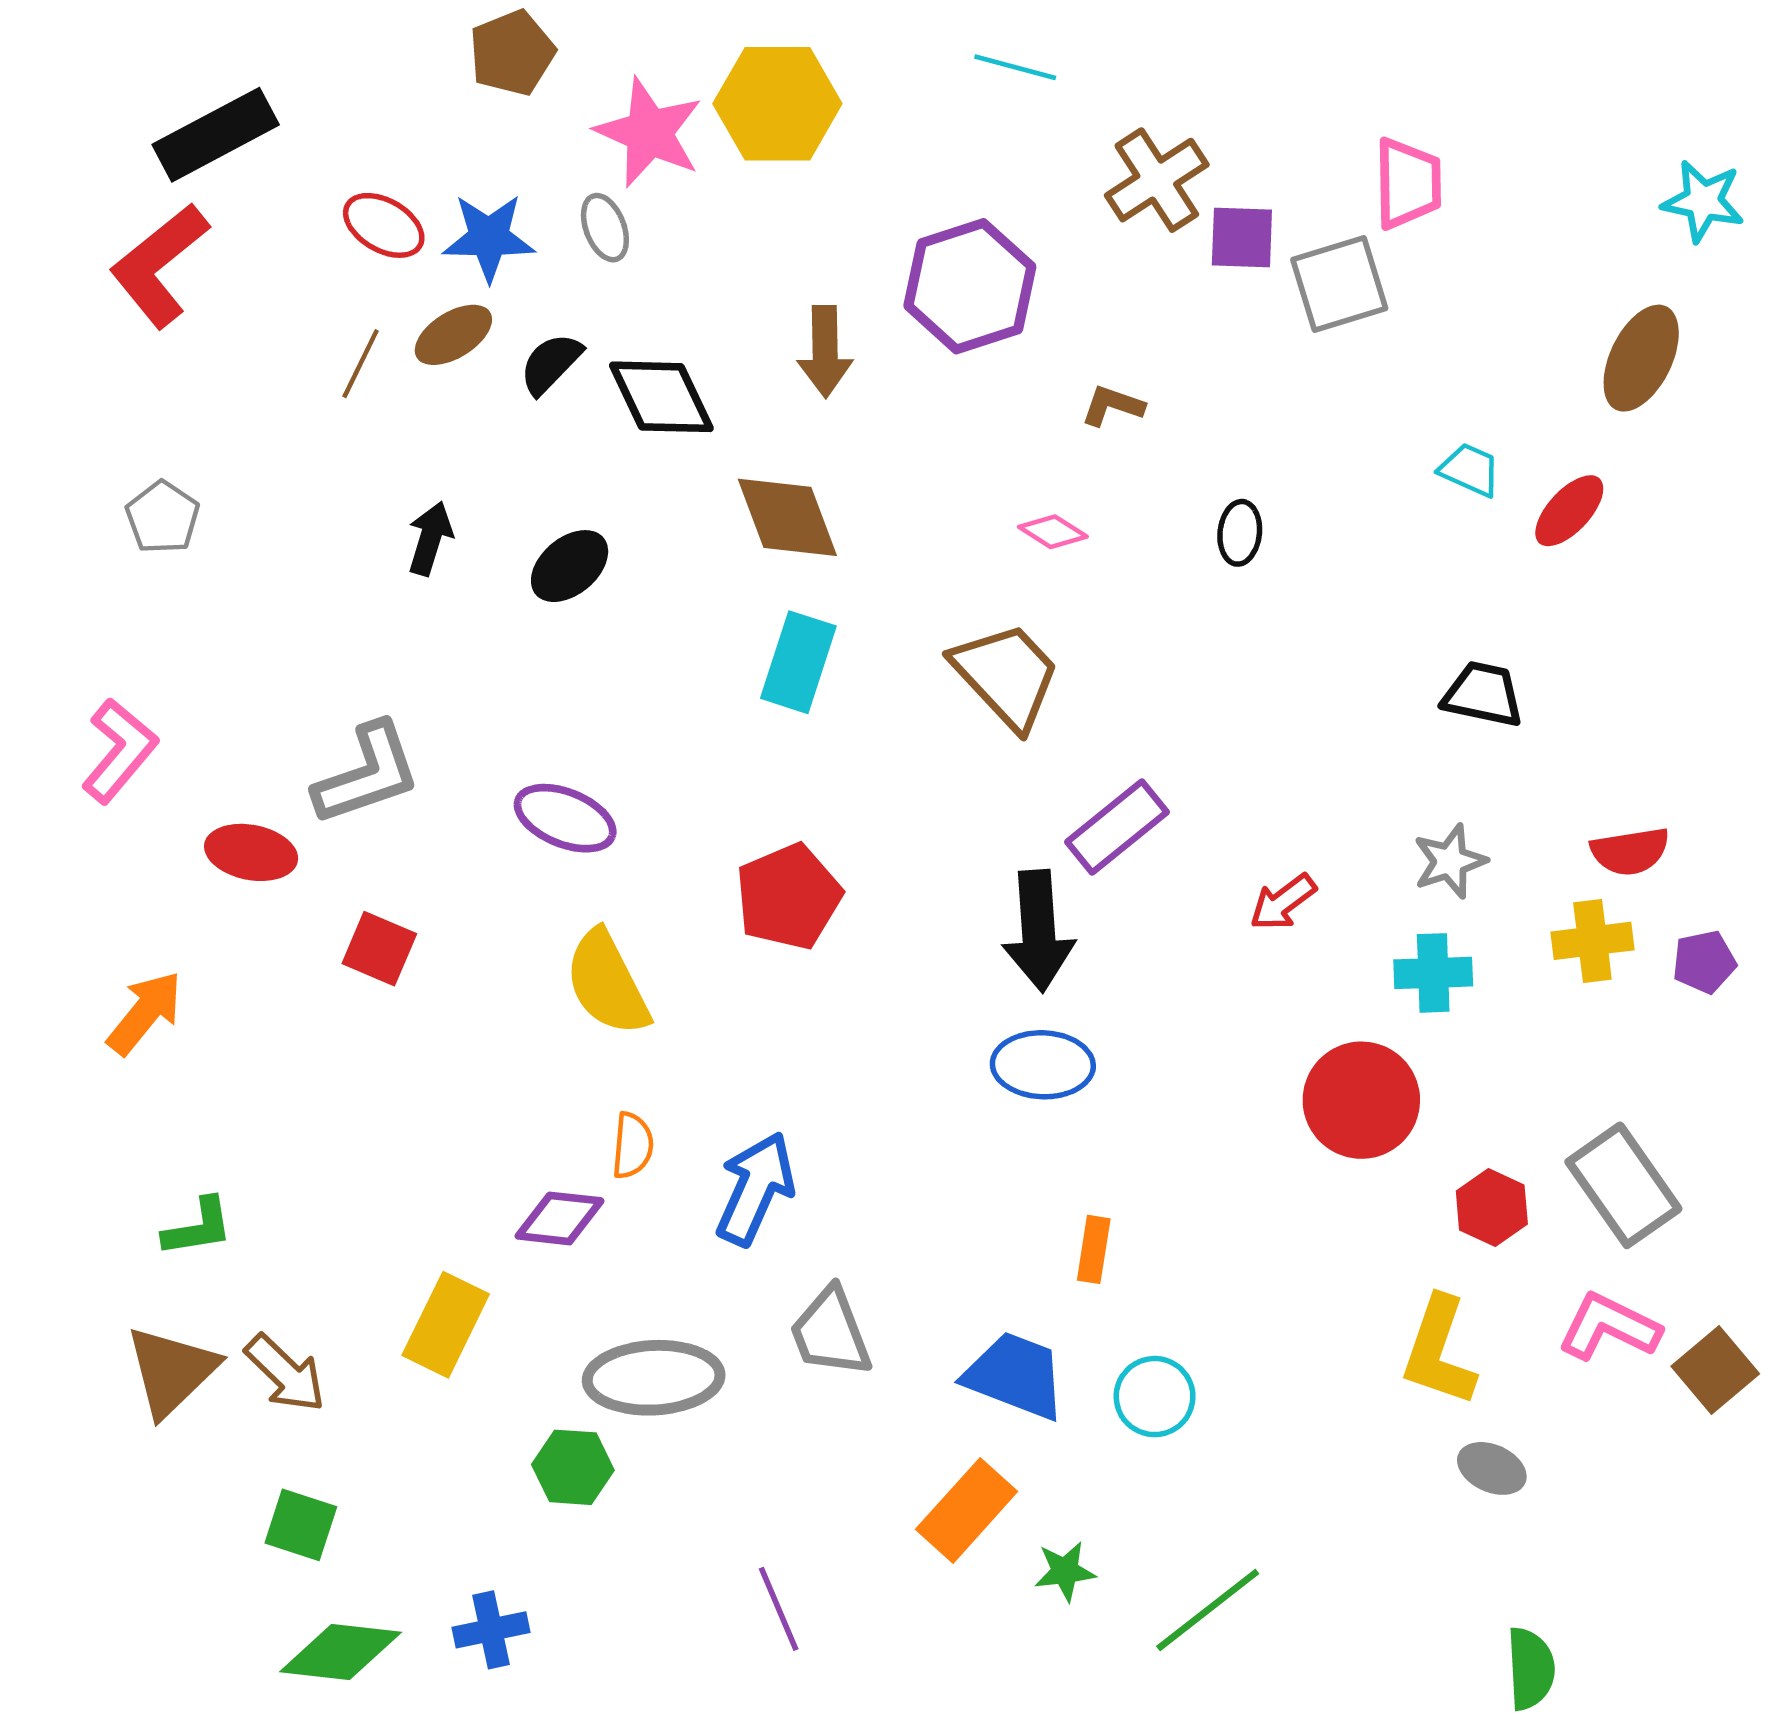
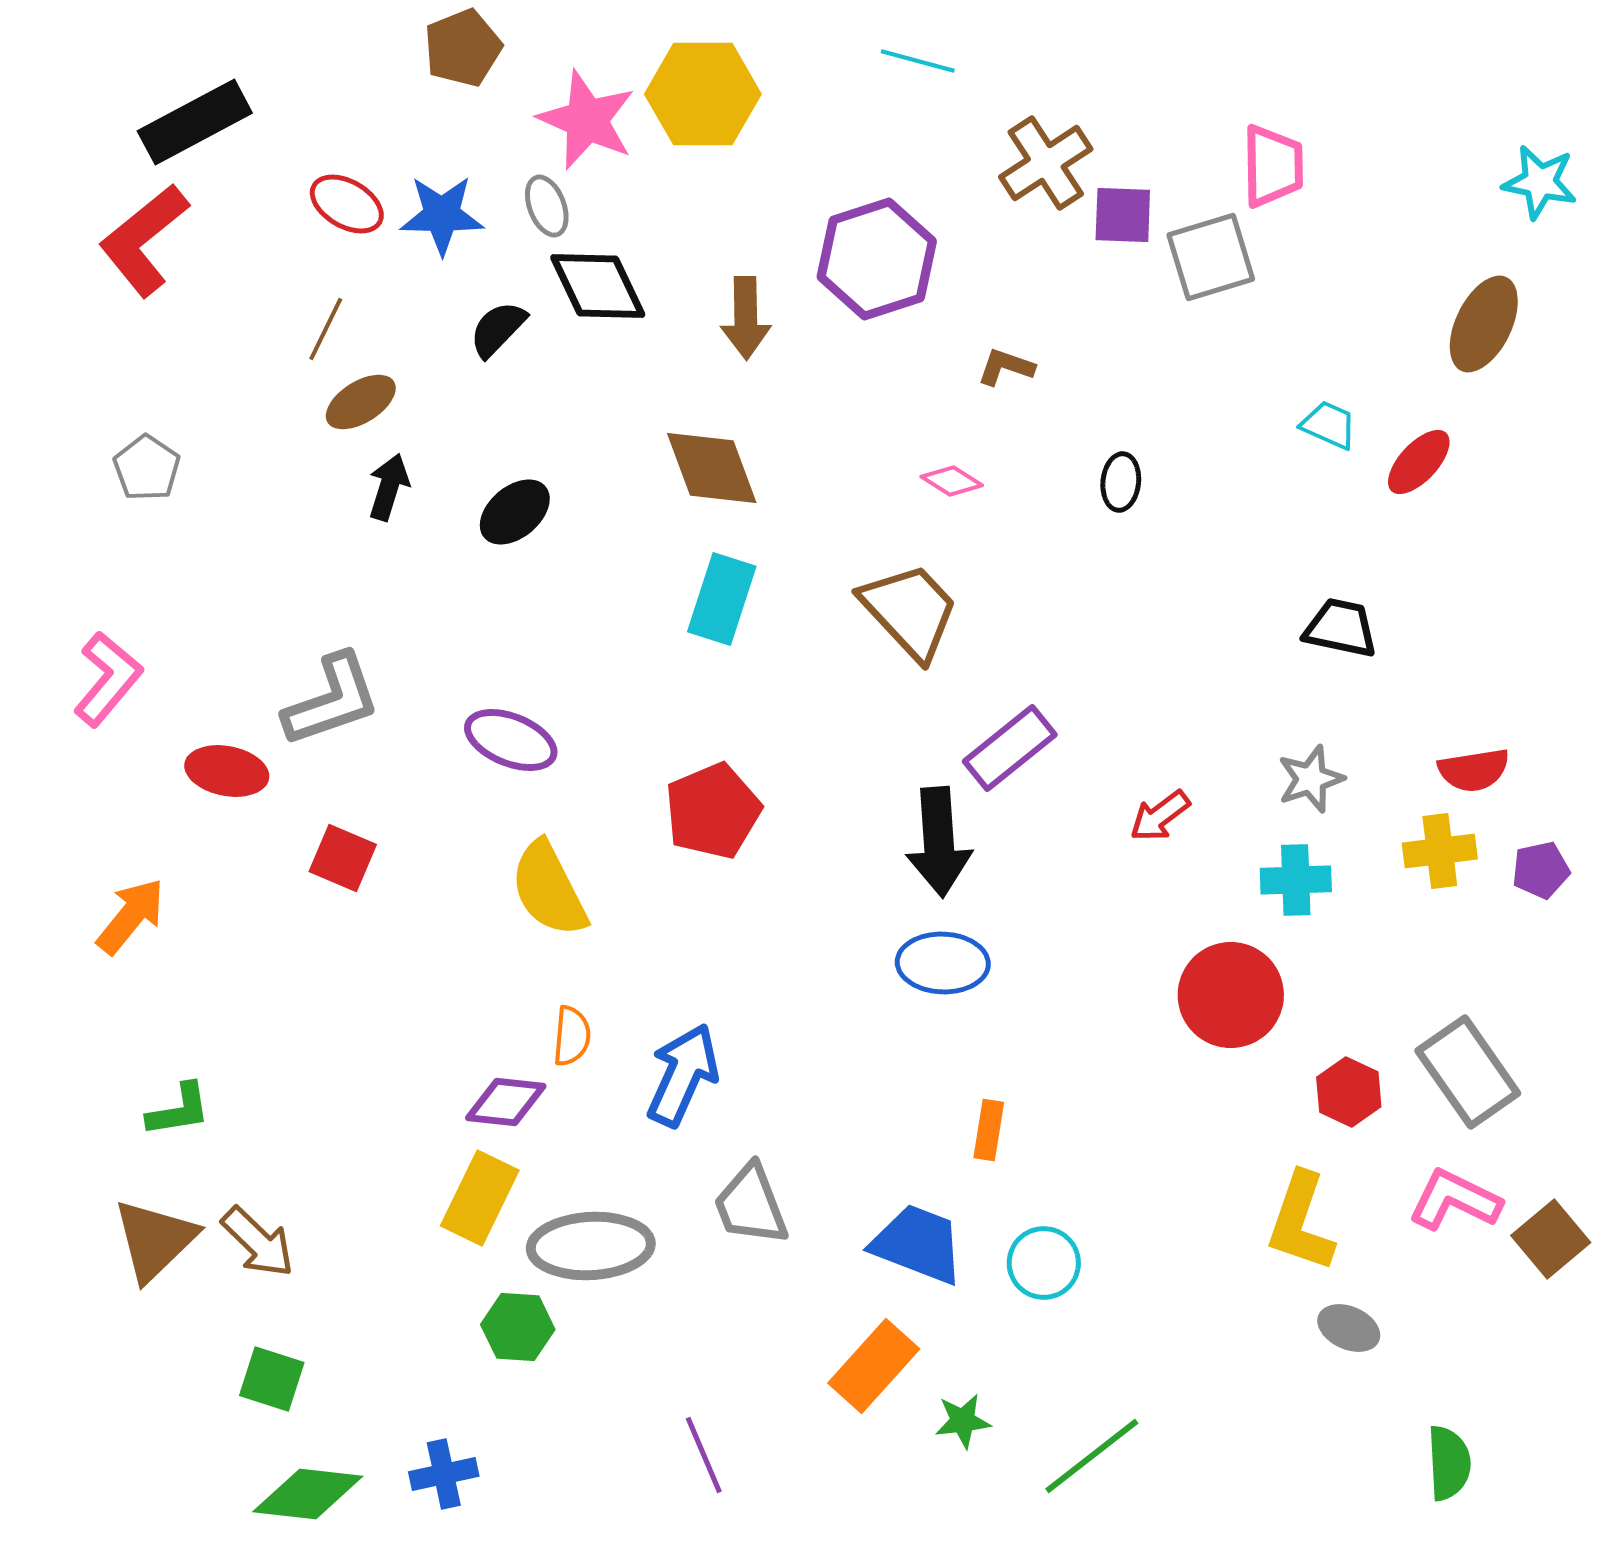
brown ellipse: (453, 335) -> (361, 402), moved
black diamond: (661, 397) -> (598, 286), moved
yellow rectangle: (446, 1325) -> (480, 1198), moved
green semicircle: (1531, 1669) -> (1449, 1463), moved

